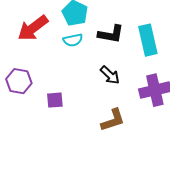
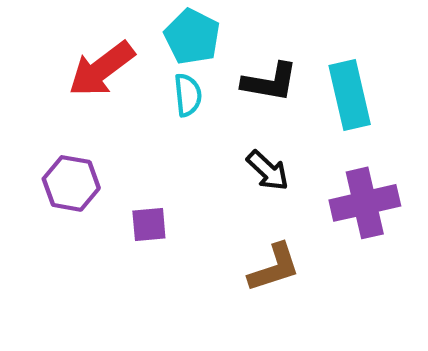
cyan semicircle: (73, 40) -> (188, 95), turned -84

